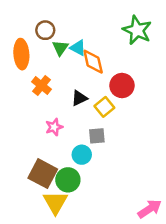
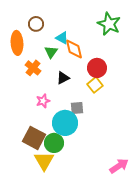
green triangle: (60, 48) -> (51, 52), moved
yellow square: (104, 107) -> (95, 85), moved
cyan circle: (82, 155) -> (65, 123), size x1.6

